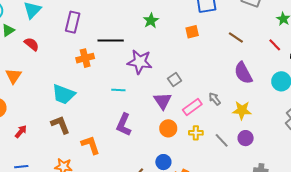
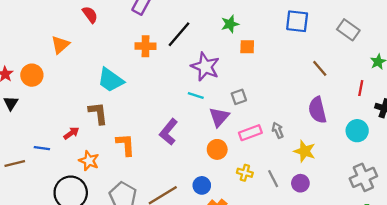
orange square: (192, 32) -> (247, 47), moved
black line: (111, 41) -> (179, 34), turned -65
red line: (275, 45) -> (361, 88), turned 40
cyan line: (118, 90) -> (196, 96), moved
red arrow: (21, 132) -> (71, 133), moved
yellow cross: (196, 133) -> (245, 173), moved

